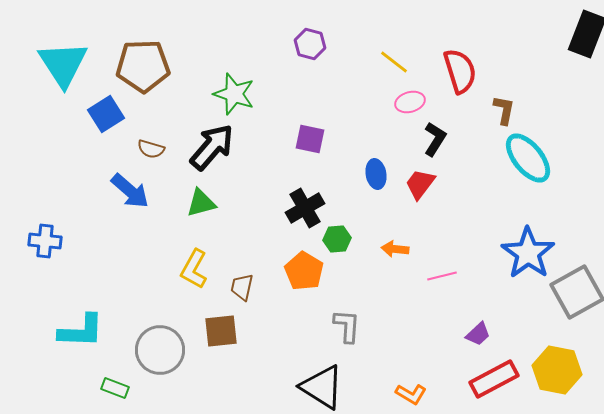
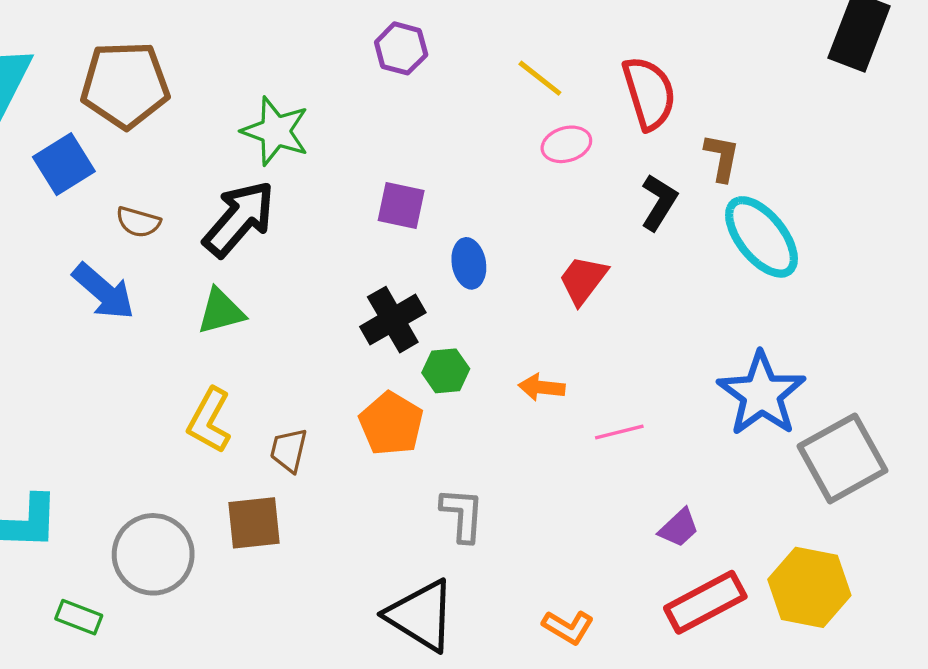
black L-shape: (435, 139) -> (659, 202), moved
blue ellipse: (376, 174) -> (469, 263), moved

